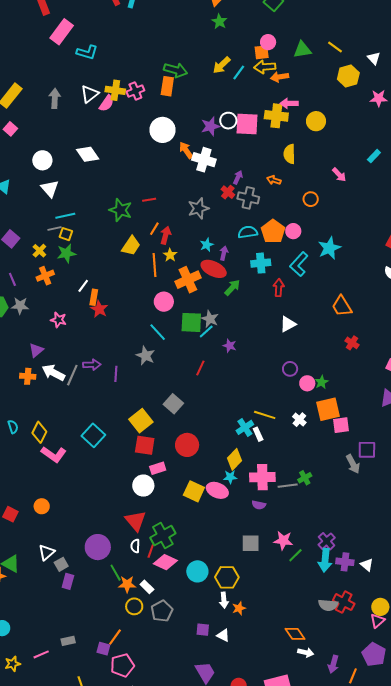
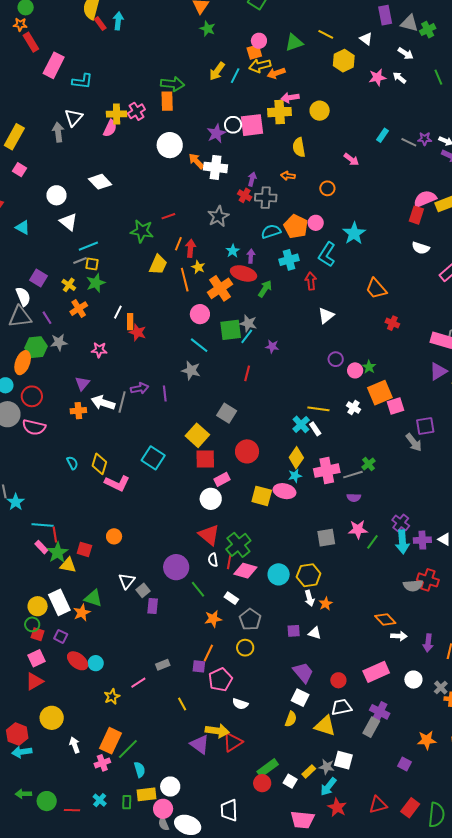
white triangle: (90, 94) -> (74, 118), moved
purple semicircle: (259, 505) -> (354, 498), moved
orange star: (127, 584) -> (213, 619), moved
yellow circle: (134, 606) -> (245, 648), moved

